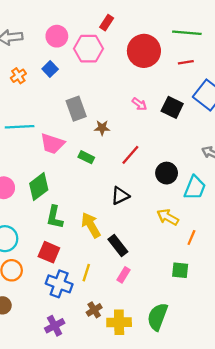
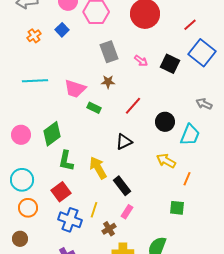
red line: (186, 62) -> (190, 25), moved, turned -32
gray rectangle: (76, 109) -> (109, 52), moved
pink trapezoid: (52, 144) -> (75, 89), moved
red square: (49, 252) -> (61, 192), turned 30
brown cross: (94, 310) -> (109, 229), moved

